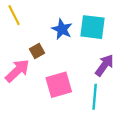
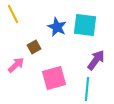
pink arrow: (17, 71) -> (16, 65), size x0.7

